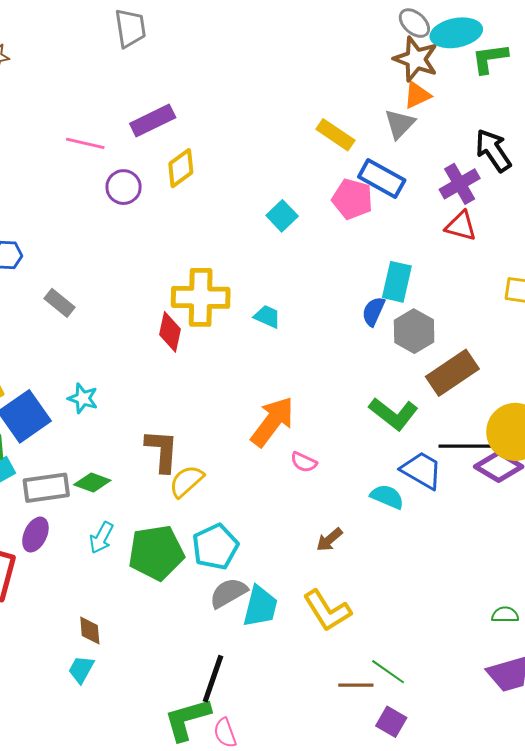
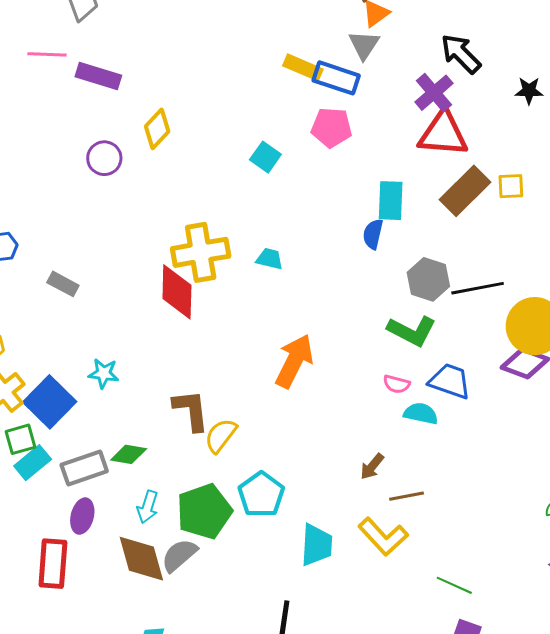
purple rectangle: (153, 121) -> (98, 76), moved, turned 54
pink line: (85, 143) -> (47, 54), moved
blue rectangle: (382, 179) -> (336, 78), moved
red triangle: (461, 226) -> (443, 134), size x1.6
gray hexagon: (414, 331) -> (428, 279), moved
red diamond: (170, 332) -> (177, 292), size x1.4
brown rectangle: (452, 373) -> (465, 191), moved
black line: (465, 446) -> (478, 288), moved
pink semicircle: (304, 462) -> (397, 384), moved
gray semicircle: (228, 593) -> (179, 555), moved
brown diamond: (90, 631) -> (141, 559), moved, size x1.8
brown line: (356, 685) -> (407, 496), moved

